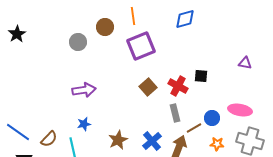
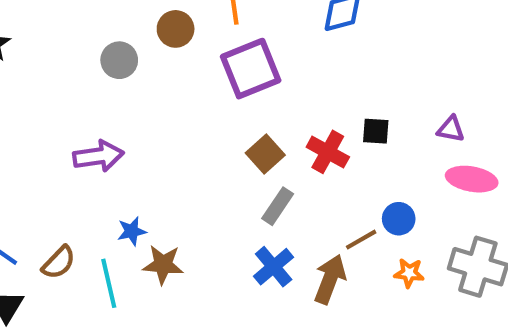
purple triangle: (245, 63) -> (451, 129), moved
purple arrow: (84, 90) -> (98, 156), moved
pink ellipse: (240, 110) -> (472, 179), moved
gray rectangle: (175, 113) -> (278, 206), moved, turned 48
brown star: (118, 140) -> (163, 265), moved, turned 30

